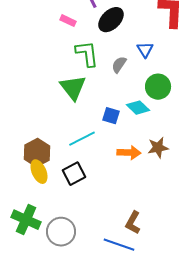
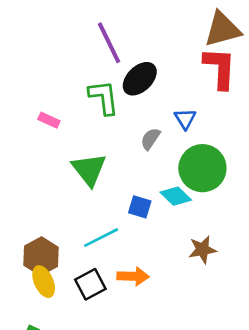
pink rectangle: (68, 21) -> (49, 120), moved
green L-shape: (87, 54) -> (104, 97), moved
green circle: (158, 87) -> (202, 168), size x1.4
orange arrow: (129, 153) -> (133, 276), moved

